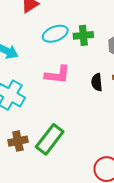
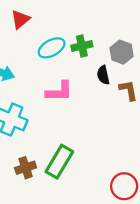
black semicircle: (97, 82) -> (103, 75), moved

